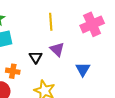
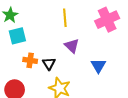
black triangle: (36, 57) -> (49, 64), moved
orange cross: (13, 71) -> (30, 60), moved

